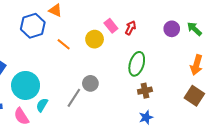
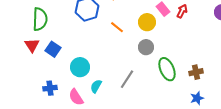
green ellipse: (137, 64) -> (167, 69), moved, turned -40
gray circle: (90, 83) -> (146, 47), moved
cyan circle: (26, 85) -> (80, 67), size x0.7

